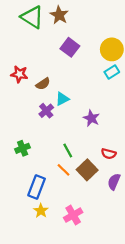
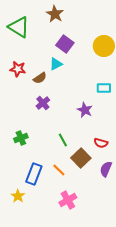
green triangle: (32, 17) -> (19, 27), moved
cyan rectangle: (112, 72) -> (104, 88), moved, turned 32
cyan triangle: (62, 99) -> (56, 64), moved
orange line: (63, 170) -> (59, 170), moved
yellow star: (41, 211) -> (18, 196), moved

